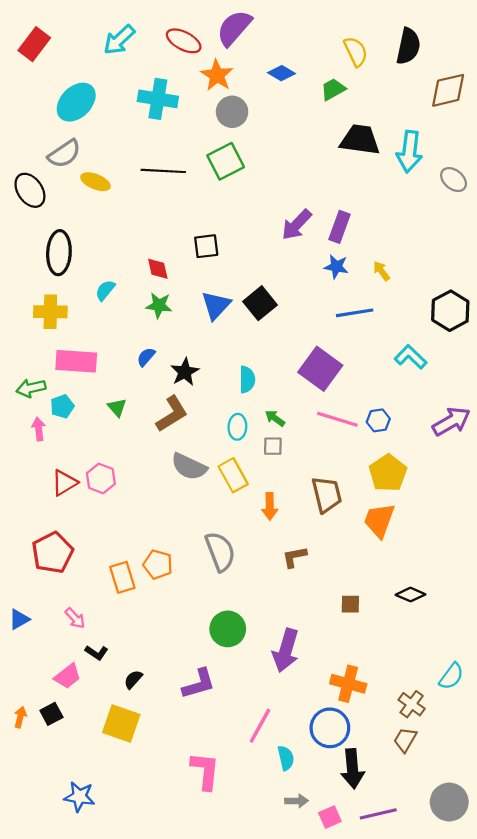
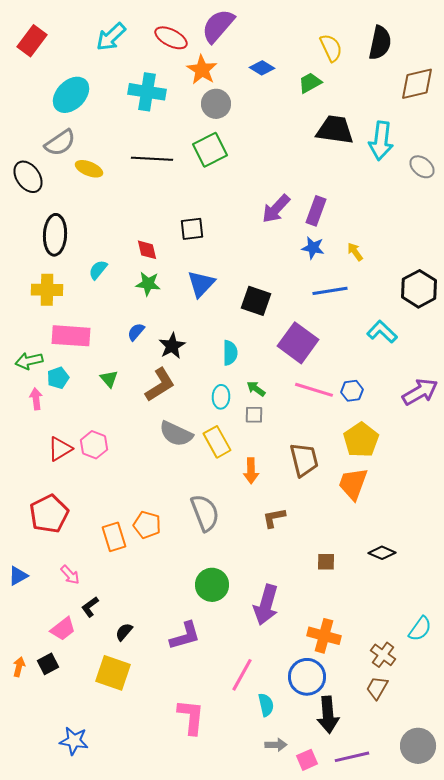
black square: (260, 303) -> (256, 301), moved, turned -32
black L-shape: (97, 653) -> (90, 607), turned 110

